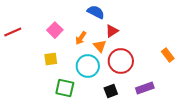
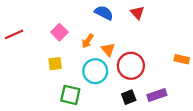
red triangle: (112, 31) -> (137, 13), moved, turned -40
orange rectangle: (168, 55) -> (182, 59), turned -40
black square: (111, 91) -> (129, 97), moved

